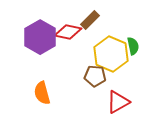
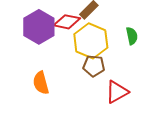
yellow hexagon: (111, 54) -> (91, 41), moved

